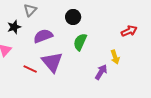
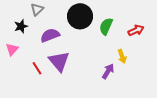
black circle: (73, 17) -> (80, 16), size x1.6
green semicircle: (80, 42) -> (106, 26), moved
red line: (30, 69) -> (37, 68), turned 32

